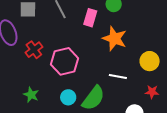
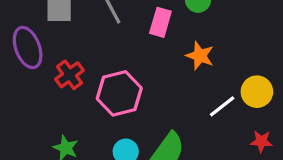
orange star: (114, 39) -> (200, 56), size x0.7
white line: (118, 77) -> (222, 106), moved, turned -48

